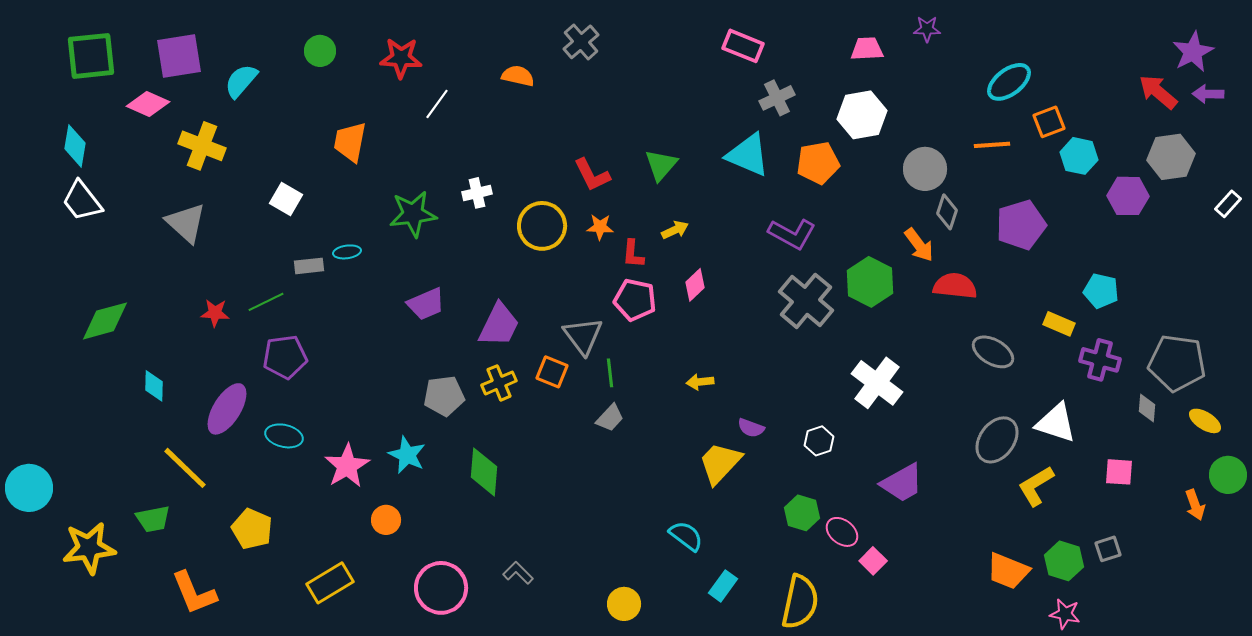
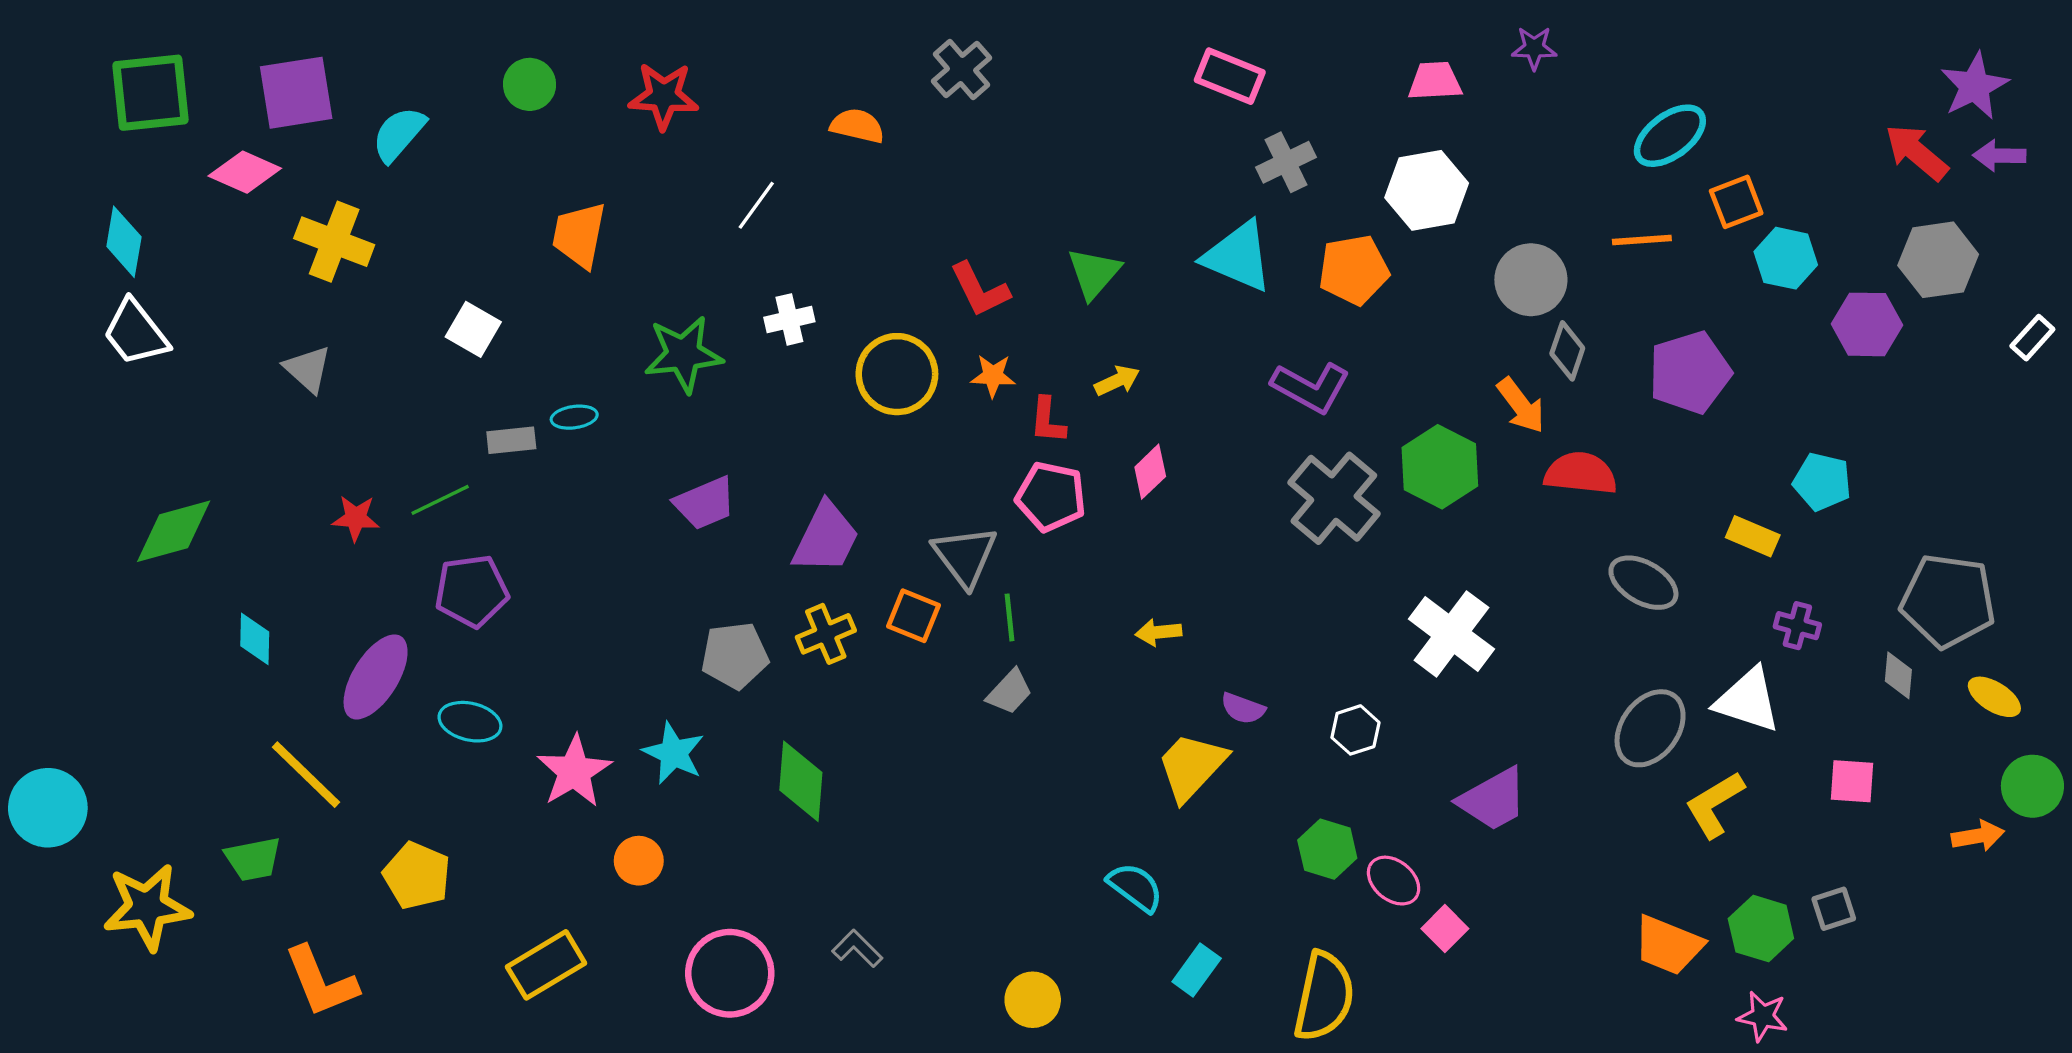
white line: (437, 104) -> (756, 205), moved
gray triangle: (186, 223) -> (308, 369), size x0.7
purple cross: (1100, 360) -> (1797, 626), moved, size x0.7
orange arrow: (1195, 505) -> (1978, 836), turned -80

